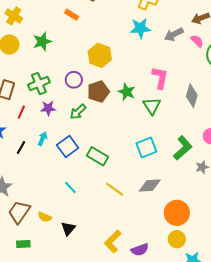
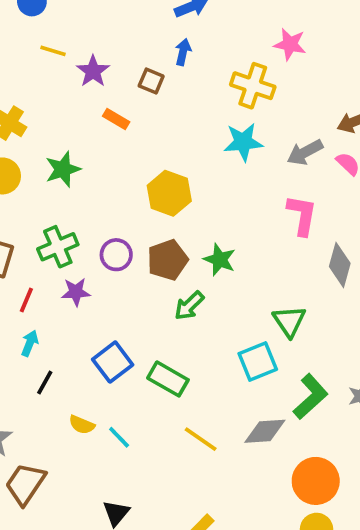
pink L-shape: (160, 78) -> (302, 215), moved
purple circle: (74, 80) -> (116, 255), moved
green triangle: (152, 106) -> (289, 321), moved
green arrow: (78, 112) -> (189, 306), moved
cyan arrow: (43, 139) -> (30, 343), moved
black line: (21, 148) -> (45, 382), moved
green L-shape: (183, 148) -> (311, 397), moved
yellow semicircle: (45, 217) -> (82, 425), moved

